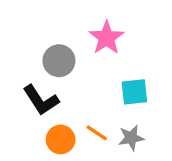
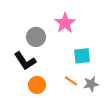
orange line: (97, 133) -> (71, 81), moved
gray star: (131, 138) -> (91, 84), moved

